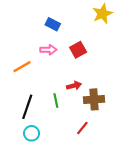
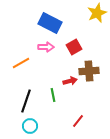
blue rectangle: (53, 24) -> (50, 23), size x1.6
brown cross: (94, 99) -> (89, 71), moved

